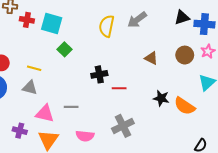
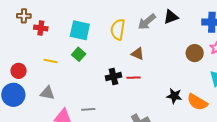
black triangle: (182, 17) -> (171, 17), moved
cyan square: (52, 24) -> (80, 30), moved
brown triangle: (151, 58) -> (138, 54), moved
yellow line: (34, 68) -> (51, 61), moved
red line: (119, 88) -> (133, 78), moved

